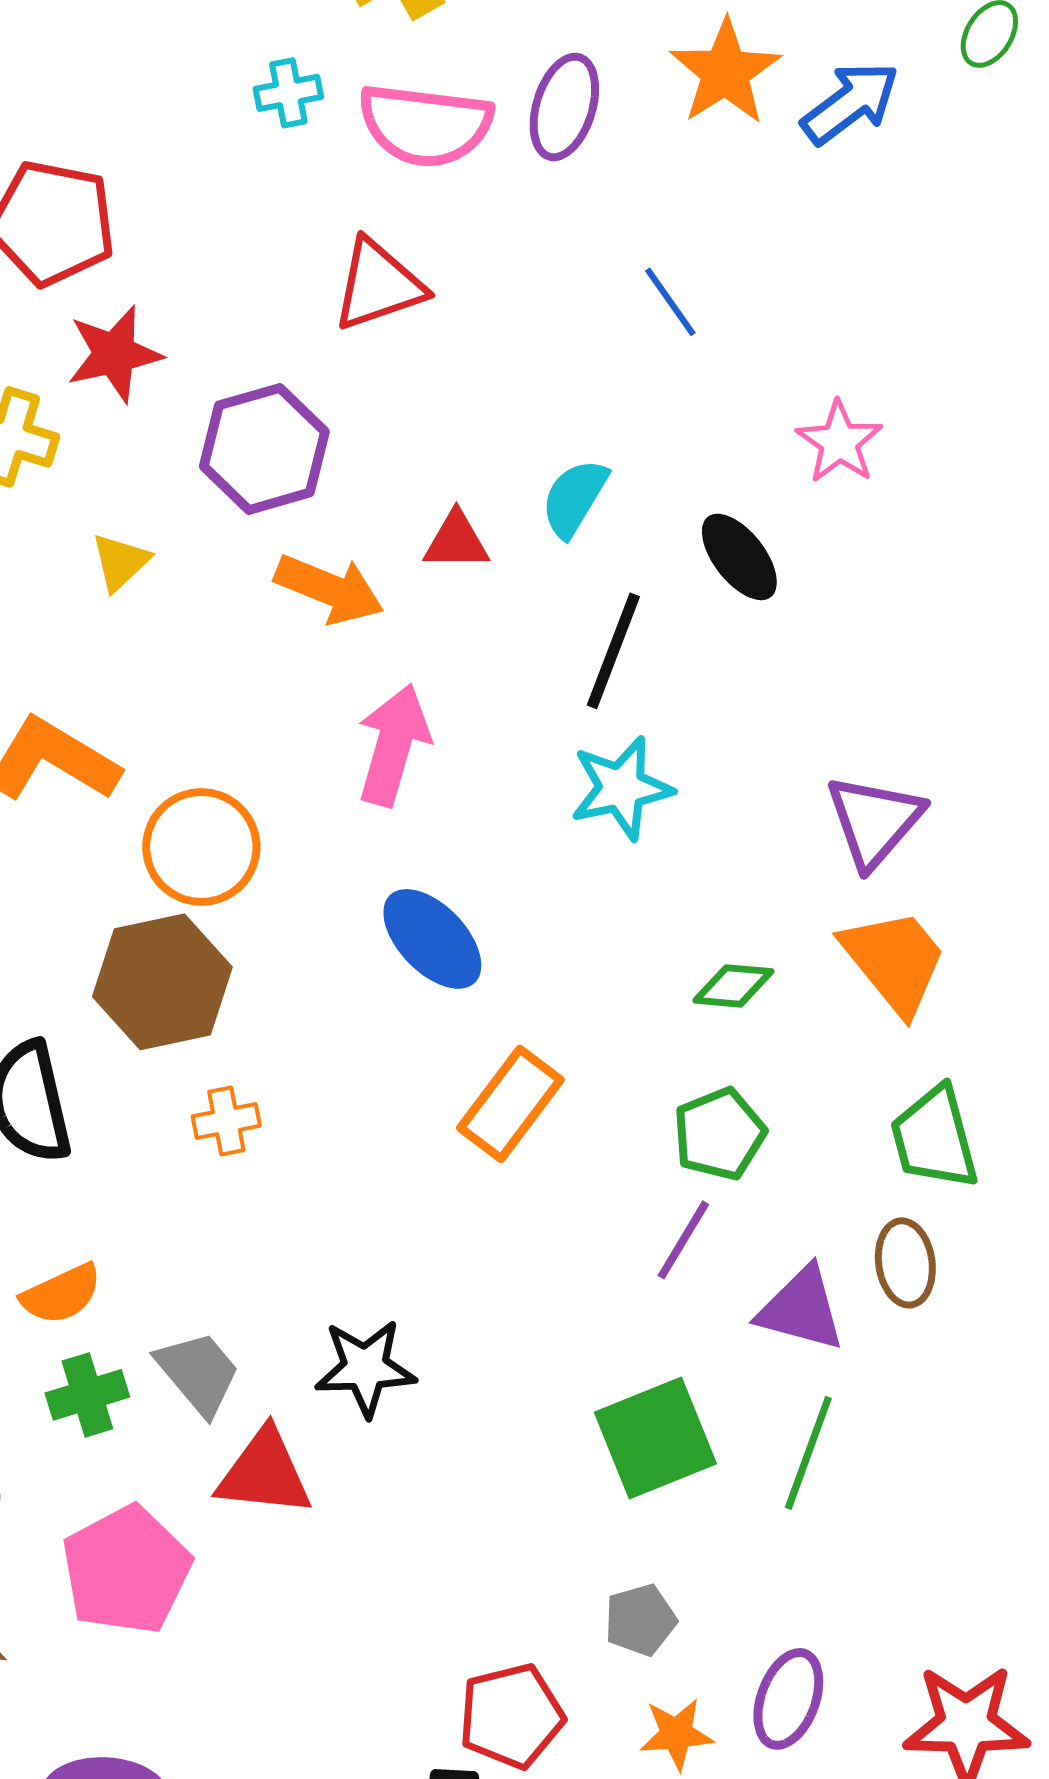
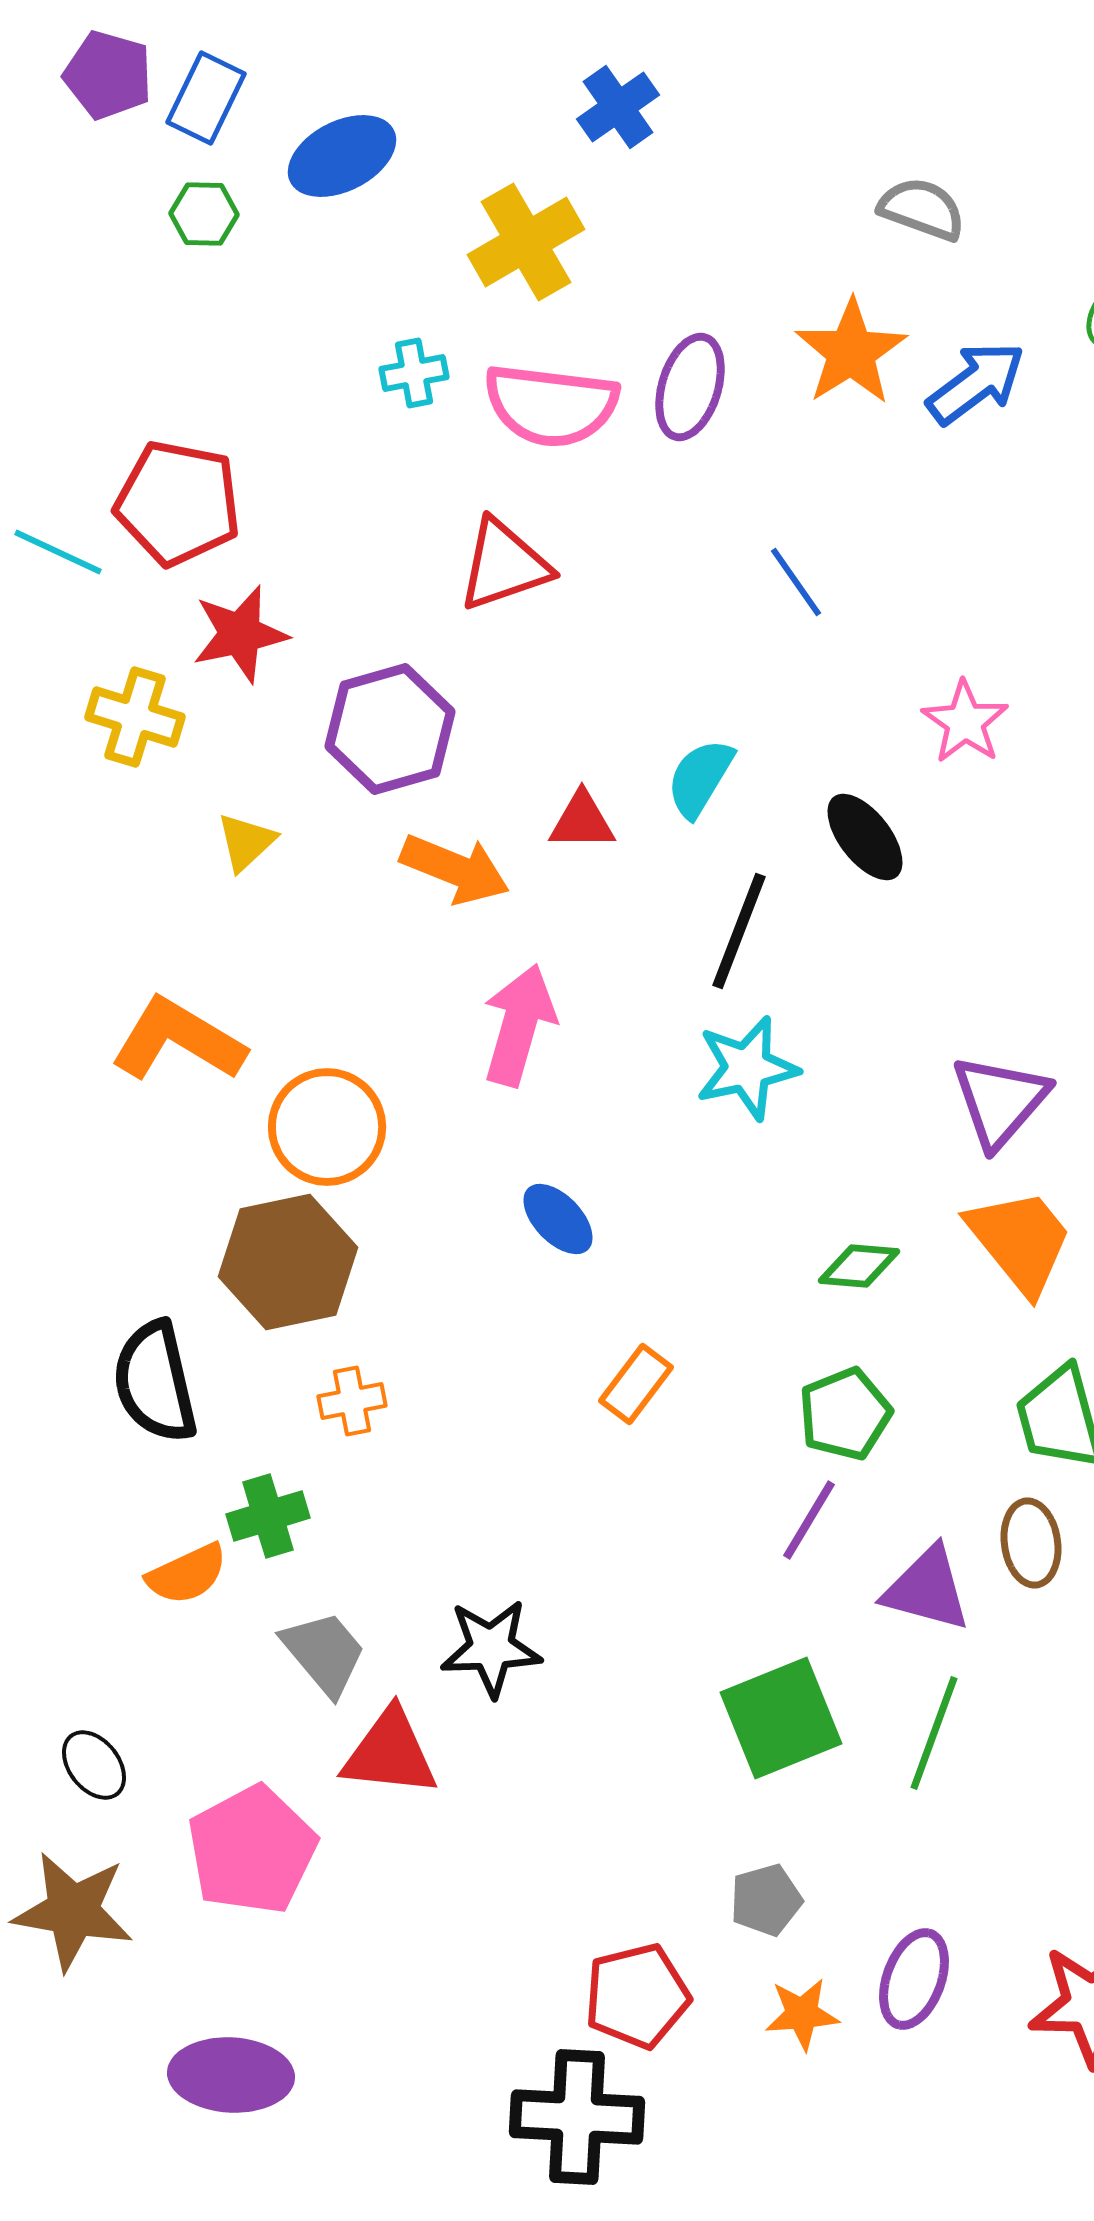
blue ellipse: (432, 939) -> (558, 1219), size x0.7
orange rectangle: (510, 1104) -> (636, 1384), size x0.7
green cross: (87, 1395) -> (268, 1516), moved

